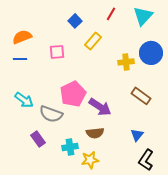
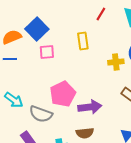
blue square: (75, 21) -> (37, 29), moved, size x1.6
yellow rectangle: (93, 41) -> (83, 41), turned -48
purple arrow: (100, 107) -> (90, 107), turned -40

